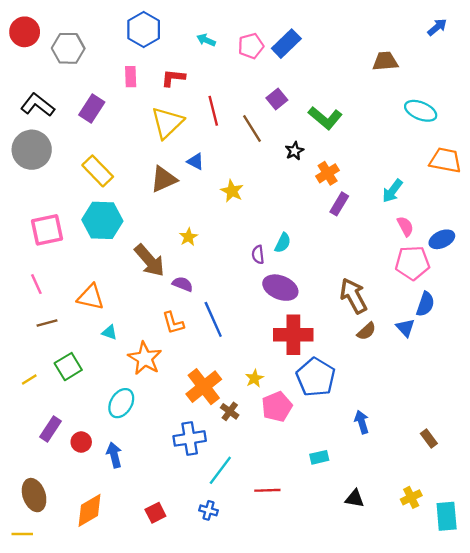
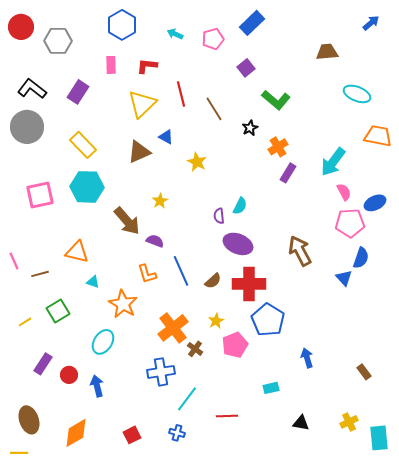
blue rectangle: (286, 44) -> (252, 23), moved
purple square: (277, 99) -> (246, 68), moved
cyan arrow: (392, 191) -> (333, 162), size x1.4
pink line: (36, 284) -> (14, 261), moved
brown semicircle: (366, 331) -> (213, 281), moved

